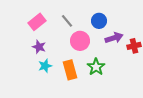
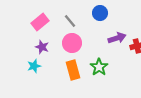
blue circle: (99, 21) -> (100, 13), moved
pink circle: (80, 41) -> (72, 43), moved
cyan star: (45, 66) -> (34, 66), moved

